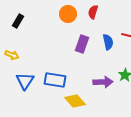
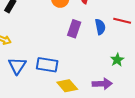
purple arrow: (103, 82) -> (102, 84), moved

